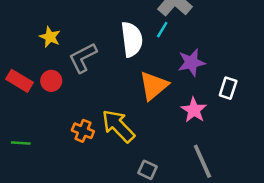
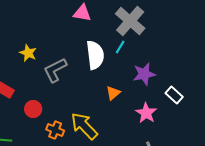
red circle: (51, 81) -> (33, 109), moved
orange triangle: (154, 86) -> (113, 93), size x0.6
white rectangle: (228, 88) -> (174, 95), turned -66

